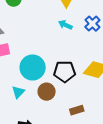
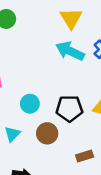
cyan arrow: (65, 25) -> (70, 51), size x1.6
cyan circle: (33, 67) -> (30, 104), size x0.6

